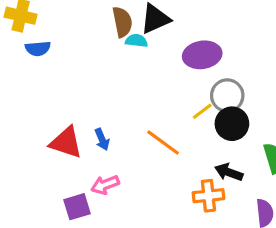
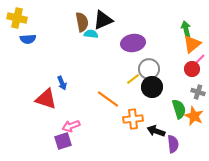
blue arrow: (102, 139) -> (62, 83), moved
black arrow: (229, 172) -> (156, 131), moved
orange cross: (208, 196) -> (133, 119), moved
purple square: (77, 207) -> (63, 141), moved

